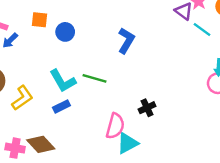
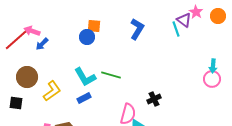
orange square: (39, 20) -> (94, 26), moved
cyan line: (202, 29) -> (176, 29), moved, turned 35
blue L-shape: (126, 40) -> (137, 29), moved

